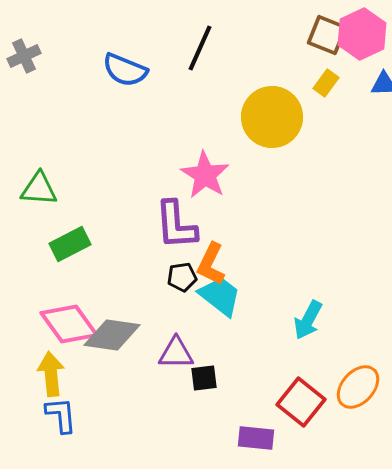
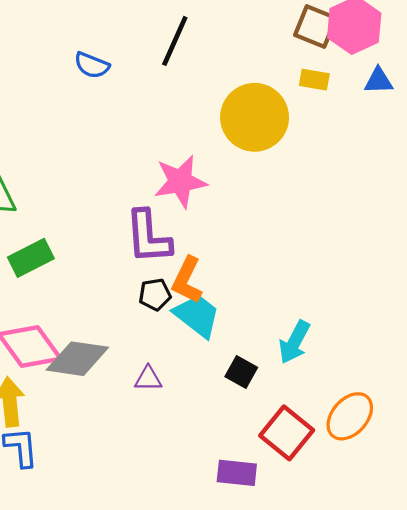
blue semicircle: (125, 70) -> (92, 65), size x0.7
yellow rectangle: (326, 83) -> (314, 80), turned 64
pink star: (205, 175) -> (180, 182), turned 30
purple triangle: (176, 353) -> (148, 379), size x0.7
black square: (204, 378) -> (241, 372), moved, turned 36

